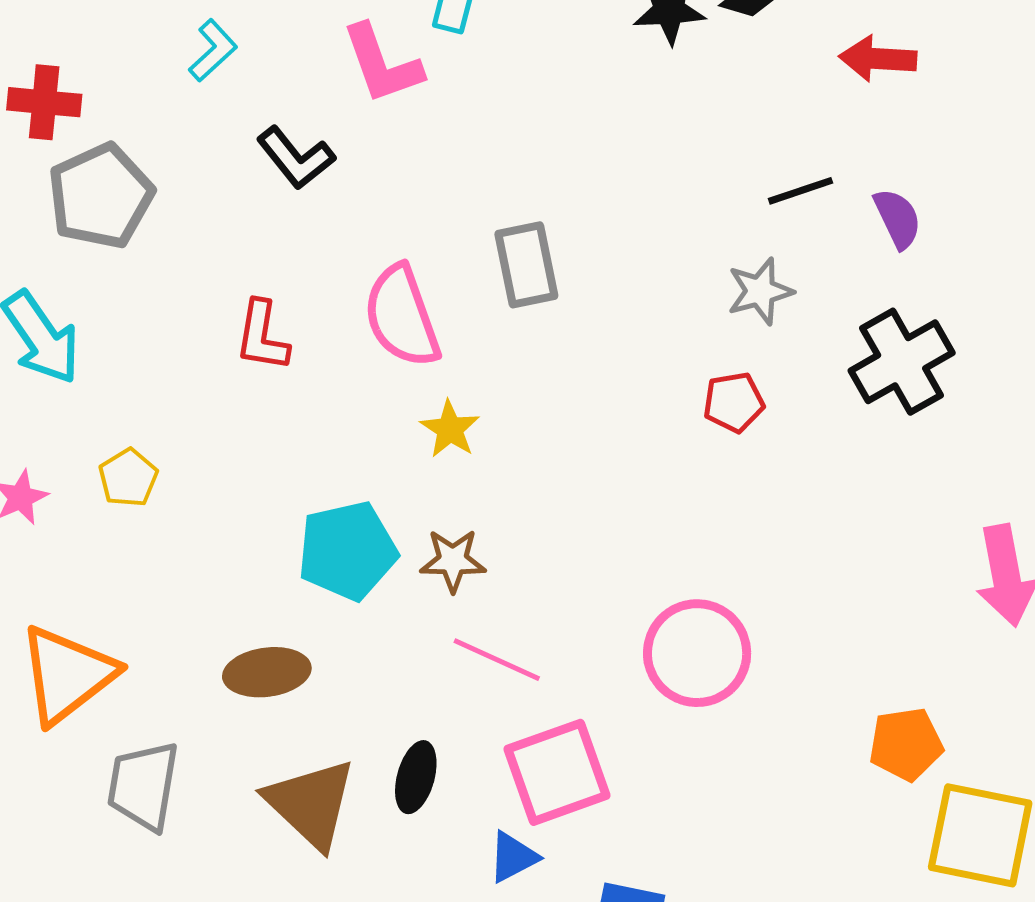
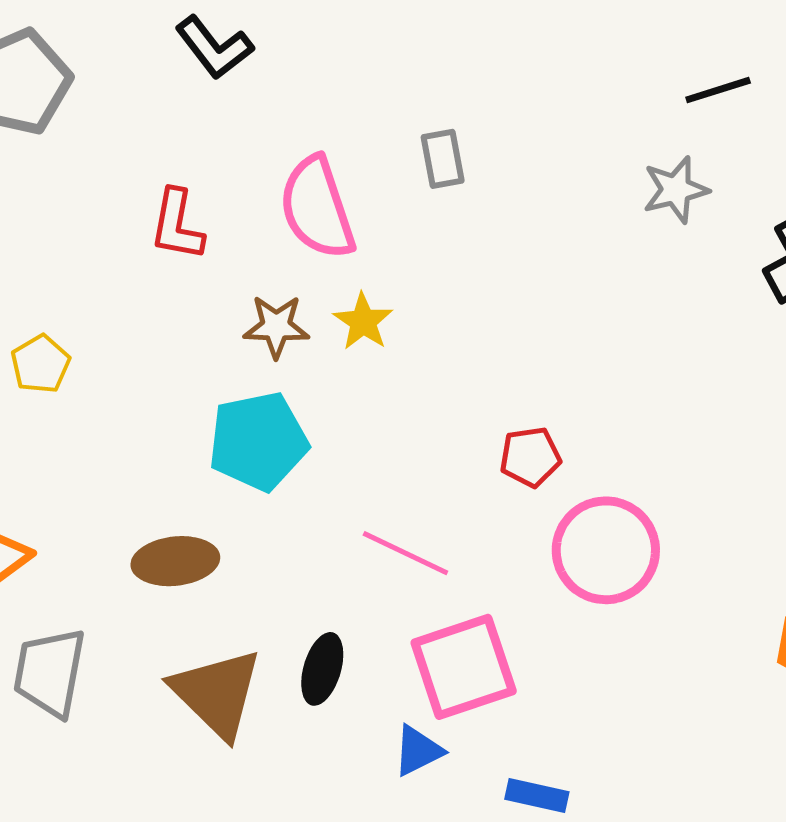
gray rectangle: (526, 265) -> (443, 159), size x0.7
red pentagon: (734, 402) -> (530, 457), moved
brown star: (453, 560) -> (276, 326), moved

